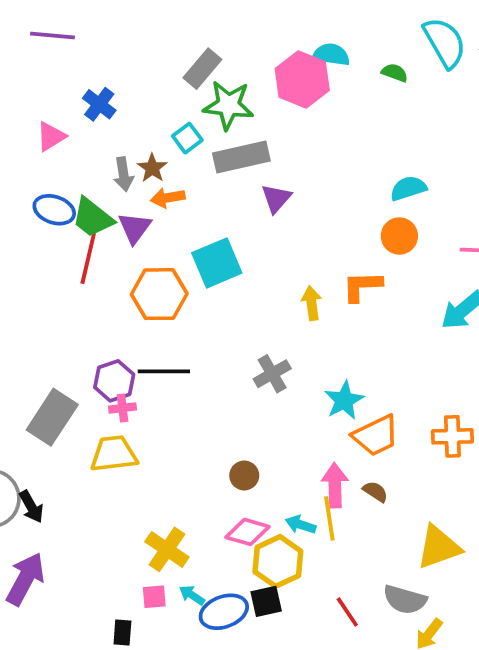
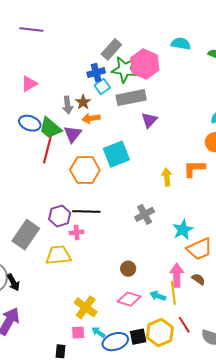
pink hexagon: (302, 79) -> (145, 64), moved
blue cross: (99, 104) -> (96, 73), moved, turned 36
pink cross: (122, 408) -> (77, 232), moved
yellow hexagon: (278, 561) -> (160, 332), moved
red line: (347, 612) -> (184, 325), moved

